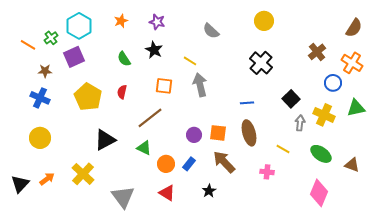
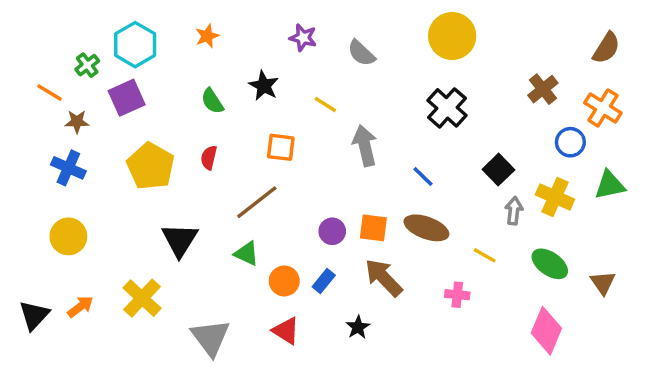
yellow circle: (264, 21) -> (452, 36), size x1.4
purple star: (157, 22) -> (303, 38), moved
orange line: (28, 45) -> (50, 93), moved
gray arrow: (200, 85) -> (365, 146), moved
blue line: (247, 103) -> (423, 176), turned 48
brown ellipse: (249, 133) -> (426, 228), turned -55
black triangle: (105, 140) -> (180, 240), turned -30
brown triangle: (352, 165) -> (603, 283), turned 35

